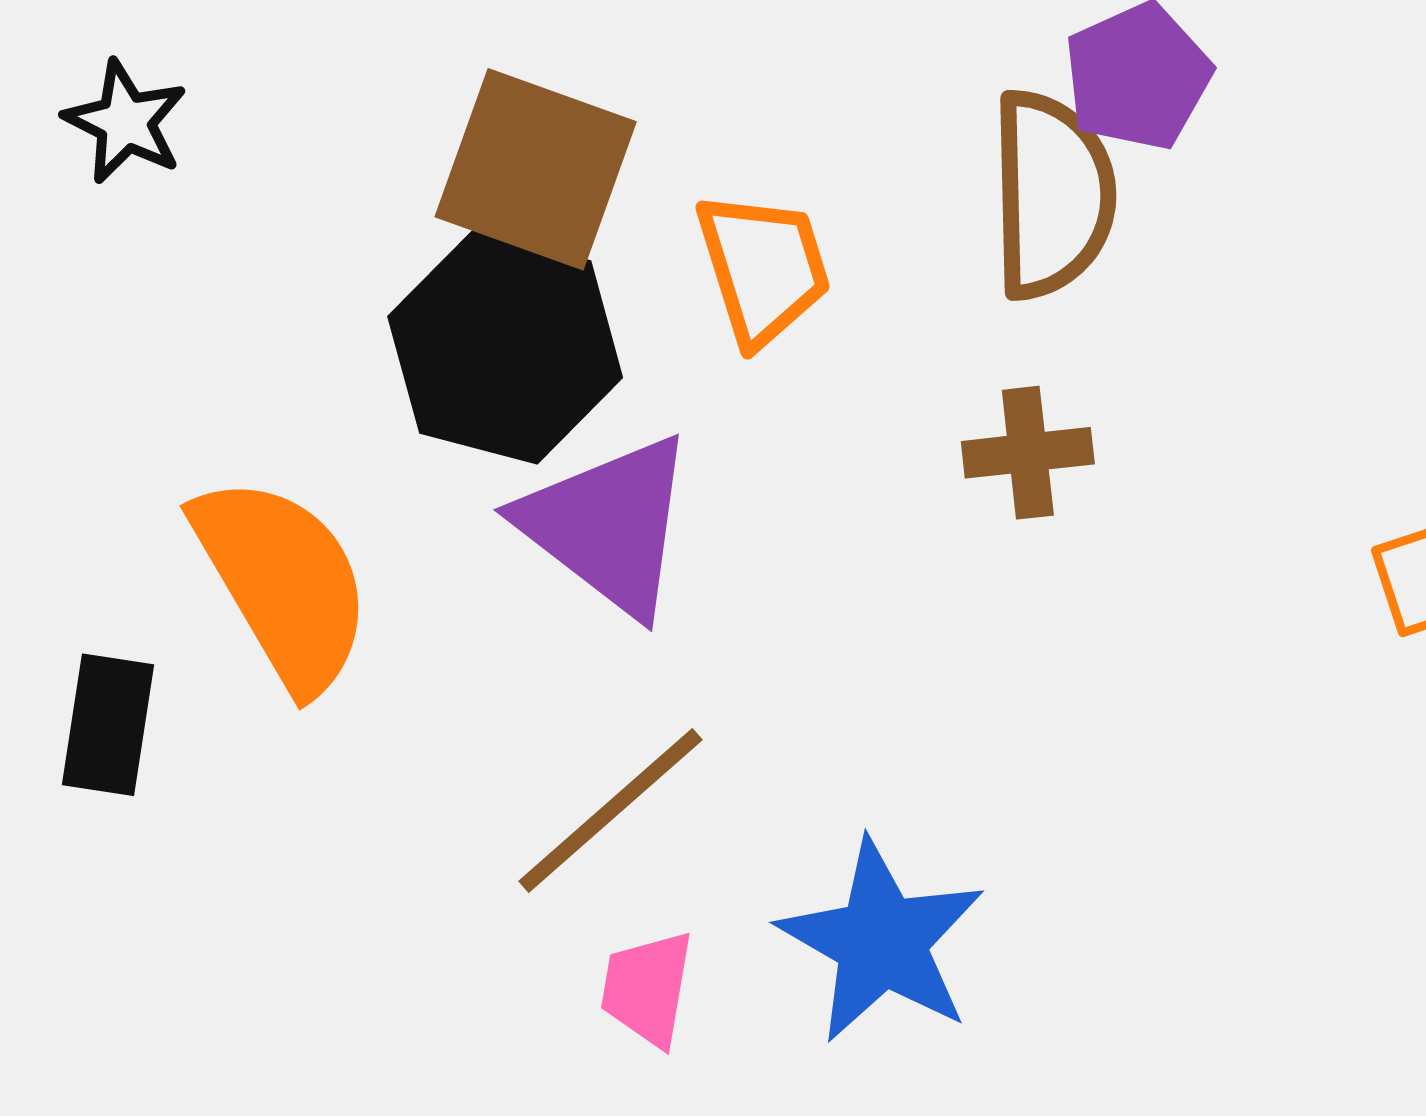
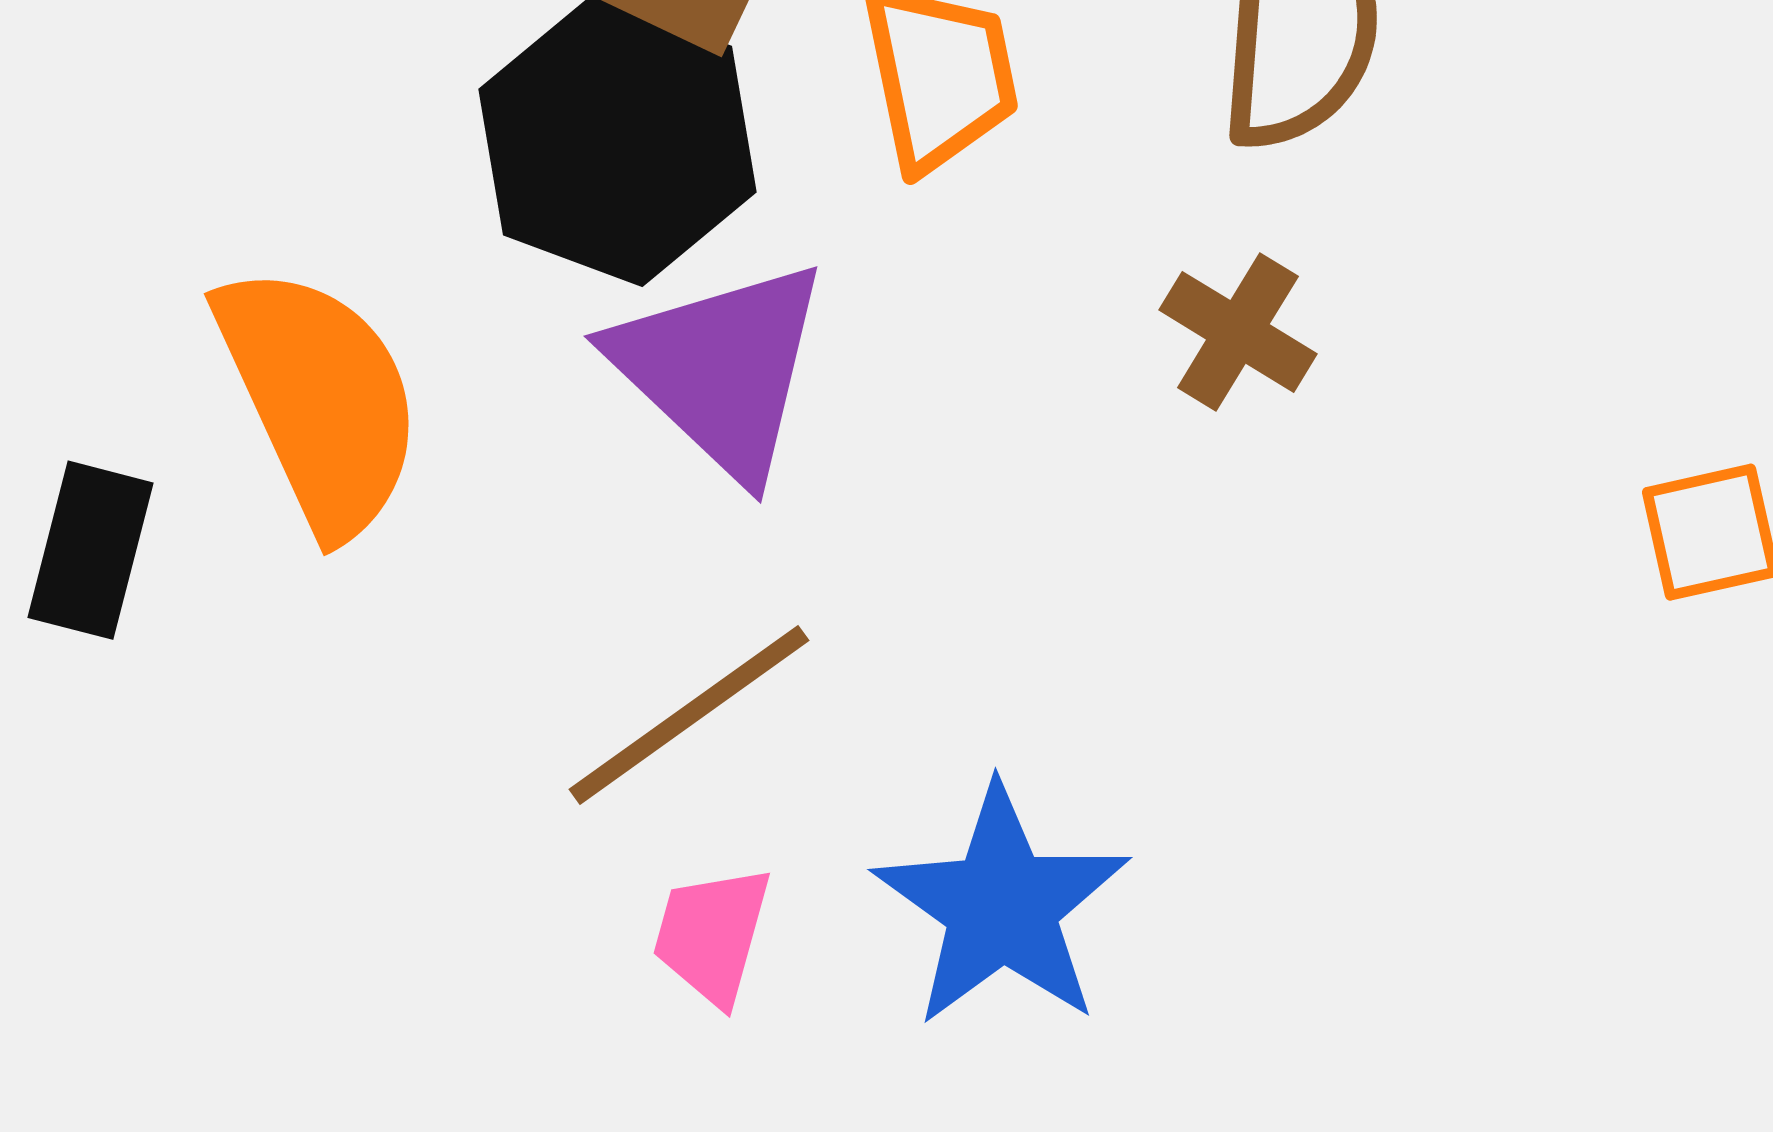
brown cross: (1028, 453) -> (1238, 332), turned 32

